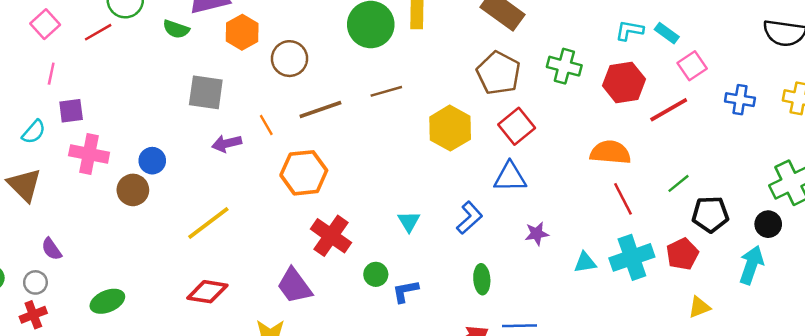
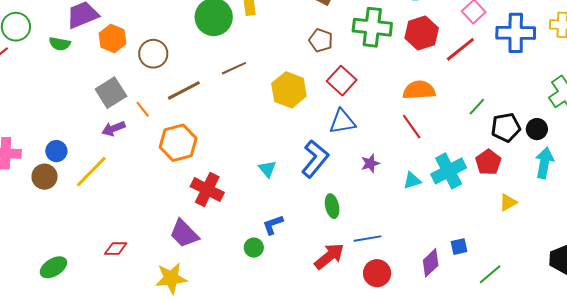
green cross: (564, 66) -> (372, 27), size x1.4
brown pentagon: (498, 73) -> (321, 40), size x0.7
gray square: (206, 92) -> (111, 93), moved, turned -32
blue cross: (740, 100) -> (516, 33), size x1.6
red line: (623, 199) -> (412, 127), moved
blue L-shape: (469, 218) -> (315, 159), size x1.4
yellow line: (208, 223) -> (91, 172), moved
black circle: (768, 224) -> (537, 129), moved
green circle: (376, 274) -> (254, 248), moved
red diamond: (207, 292) -> (116, 249), size x0.7
green ellipse: (107, 301) -> (53, 267), moved

